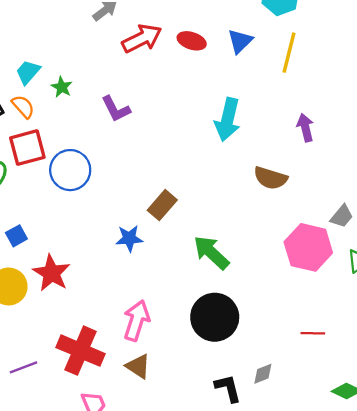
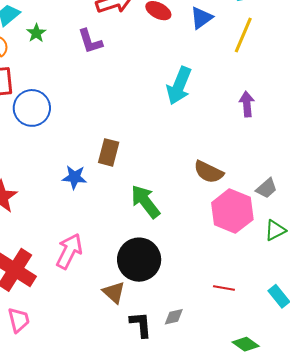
purple L-shape: (116, 109) -> (90, 41), moved
brown semicircle: (270, 178) -> (209, 172), moved
brown rectangle: (162, 205) -> (109, 152), turned -36
brown triangle: (138, 366) -> (114, 292), moved

